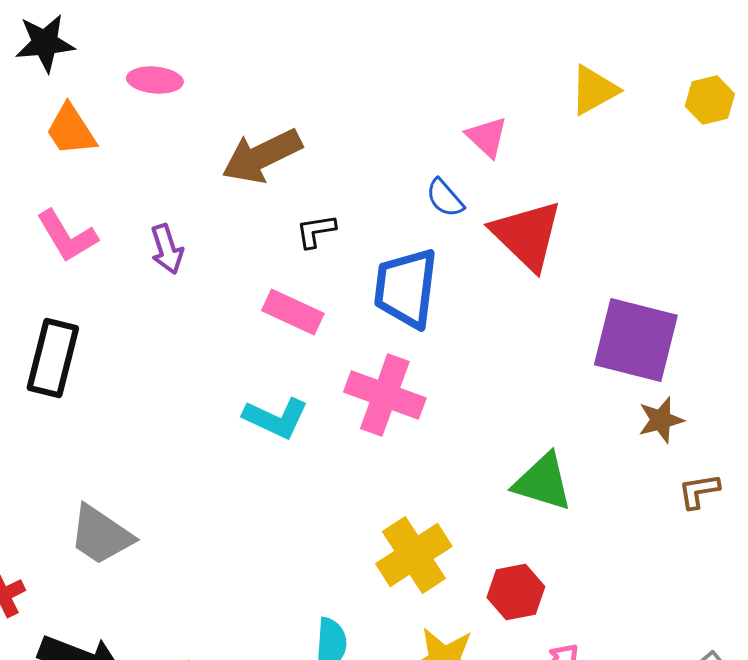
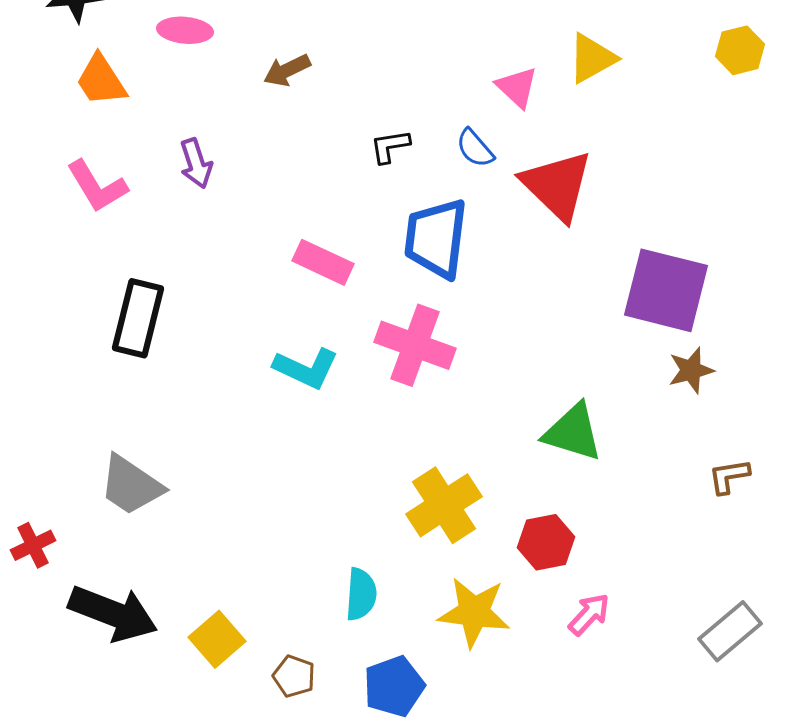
yellow triangle: (594, 90) -> (592, 58), moved
brown arrow: (262, 156) -> (287, 70), moved, size x0.6
black L-shape: (316, 231) -> (390, 146), moved
purple arrow: (167, 249) -> (196, 163), moved
black rectangle: (53, 358) -> (138, 318), moved
brown L-shape: (699, 491) -> (729, 476), moved

